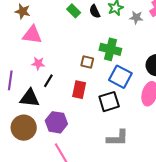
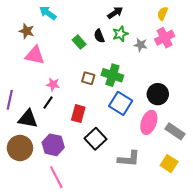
green rectangle: (74, 11) -> (79, 42), moved
brown square: (87, 62) -> (88, 78), moved
pink star: (38, 63) -> (53, 84), moved
black square: (109, 102) -> (95, 139), moved, turned -30
gray L-shape: (118, 138) -> (129, 159), moved

